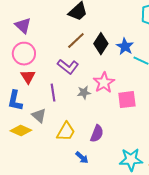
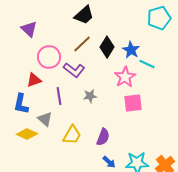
pink circle: (24, 54) -> (49, 57), moved
red triangle: (28, 77) -> (34, 80), turned 42
pink star: (104, 83) -> (125, 77), moved
blue arrow: (82, 158) -> (109, 162), moved

